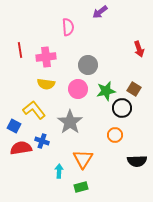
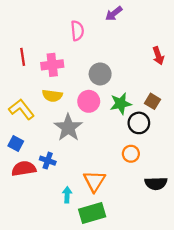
yellow L-shape: (34, 110) -> (21, 109), moved
gray star: (70, 122) -> (68, 128), moved
green rectangle: (81, 187) -> (92, 213), size x1.6

